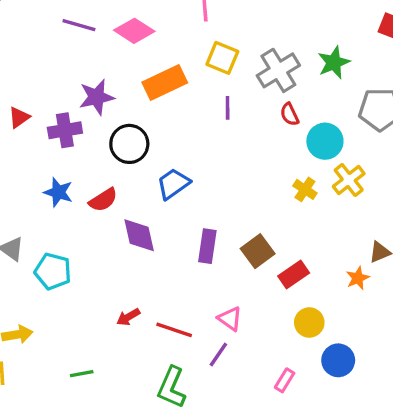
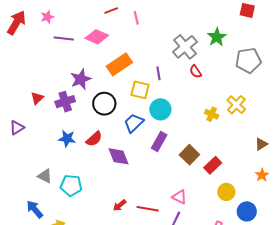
yellow square: (222, 58) -> (140, 90), moved
cyan circle: (325, 141) -> (160, 109), moved
purple rectangle: (207, 246) -> (159, 141), moved, turned 30
orange star: (358, 278) -> (262, 175), moved

